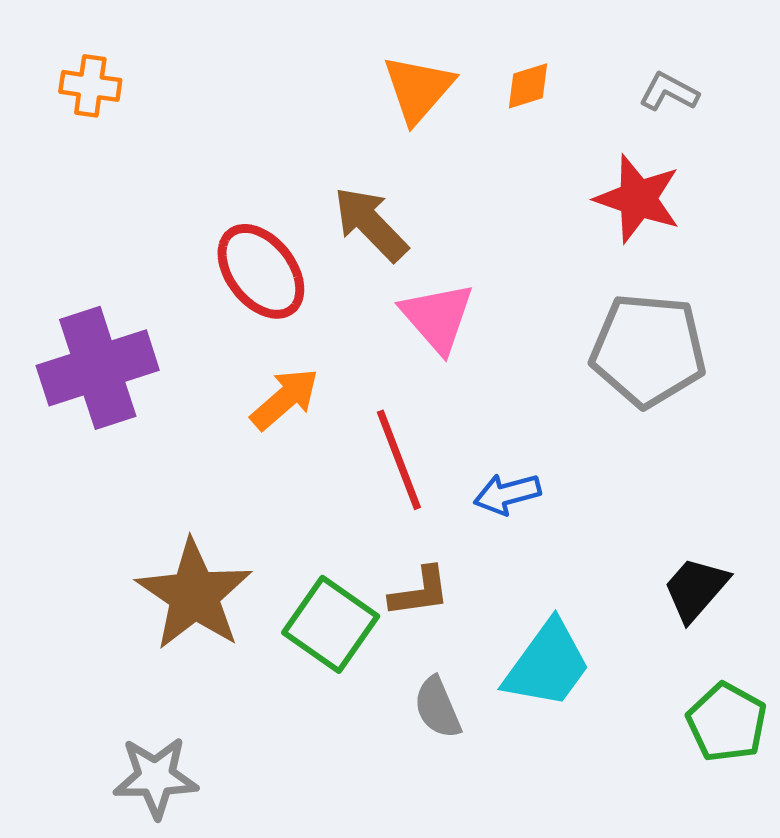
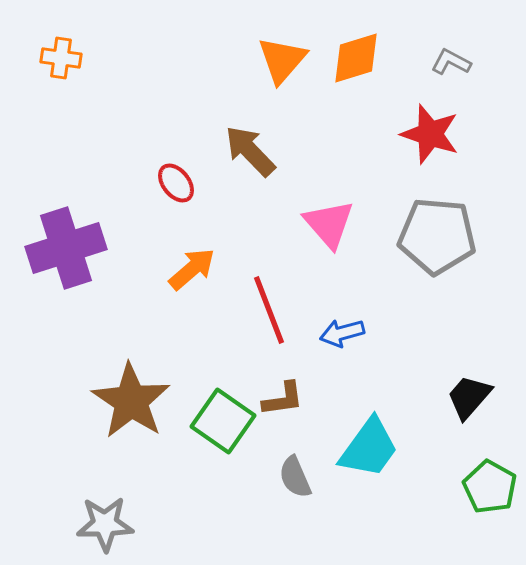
orange diamond: (528, 86) -> (356, 58), size x1.6
red ellipse: (261, 271) -> (176, 183), size x0.6
pink triangle: (437, 317) -> (329, 224), moved

